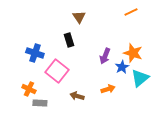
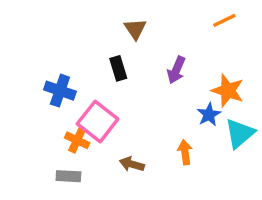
purple arrow: (105, 56) -> (176, 70), moved
orange cross: (29, 89) -> (77, 140), moved
orange arrow: (108, 89) -> (185, 152), turned -80

